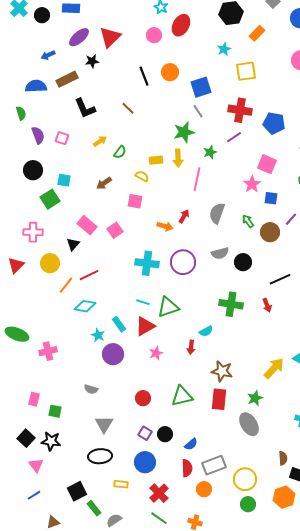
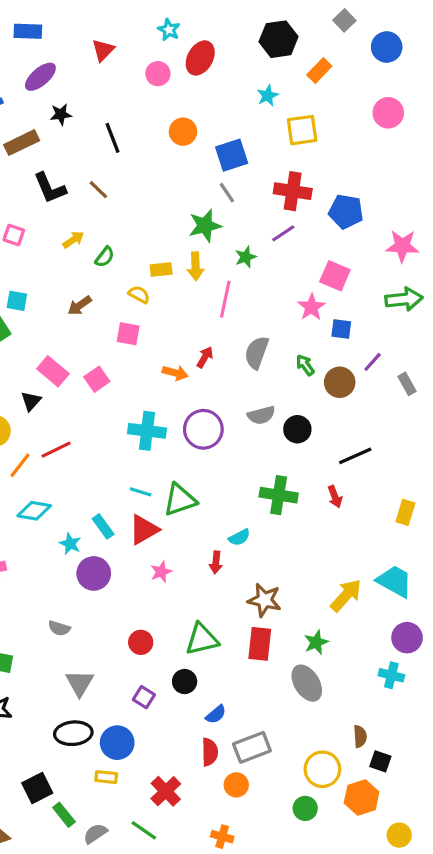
red triangle: (110, 37) -> (103, 50), moved, size x0.7
black line: (144, 76) -> (112, 138), moved
brown line: (128, 108) -> (98, 190), moved
cyan diamond: (85, 306) -> (34, 511), moved
black circle: (165, 434) -> (185, 682), moved
blue circle: (145, 462) -> (117, 743), moved
yellow circle: (245, 479) -> (322, 769), moved
green line: (159, 518) -> (144, 830), moved

